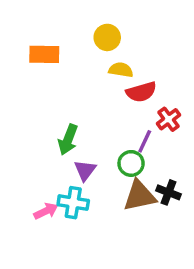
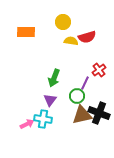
red semicircle: (141, 92) -> (87, 37), moved
green arrow: (68, 140) -> (54, 78), moved
black cross: (169, 192) -> (99, 113), size x1.5

